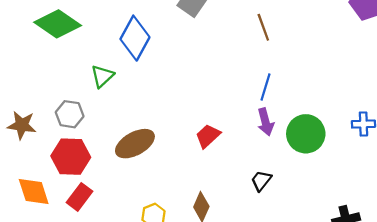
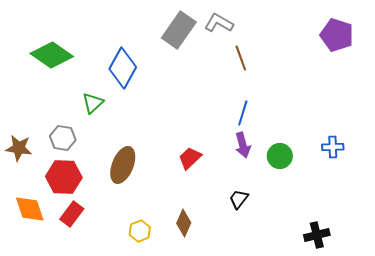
green circle: (306, 134) -> (280, 156), size x0.7
brown ellipse: (135, 144) -> (123, 165), turned -39

